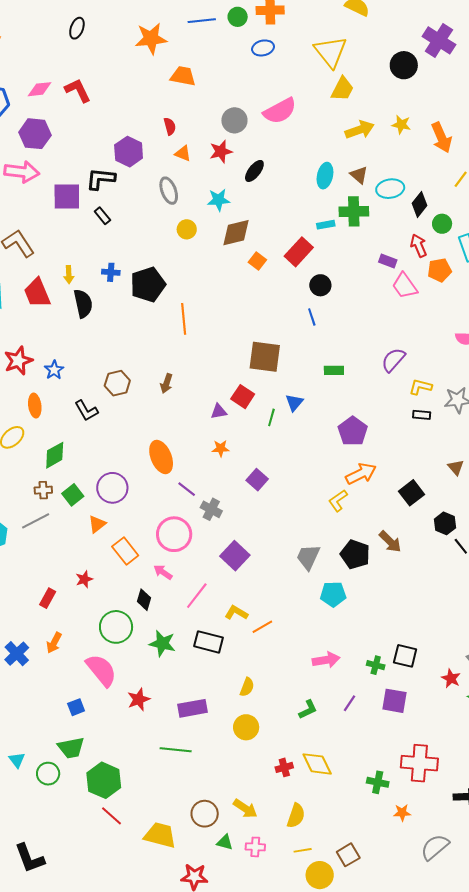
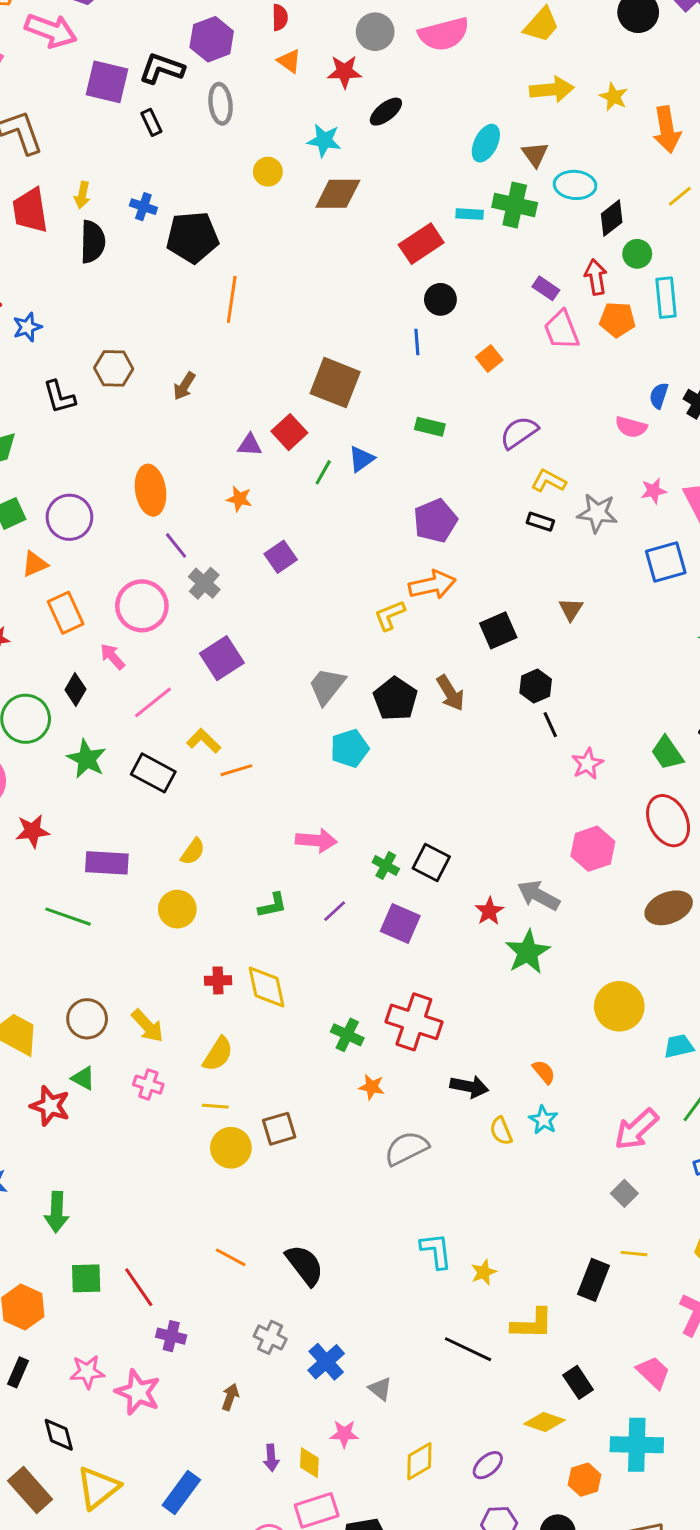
gray ellipse: (169, 191) -> (221, 104), moved
orange square: (257, 261) -> (489, 358), moved
cyan pentagon: (333, 594) -> (350, 748), turned -30
green triangle: (225, 842) -> (83, 1078), moved

